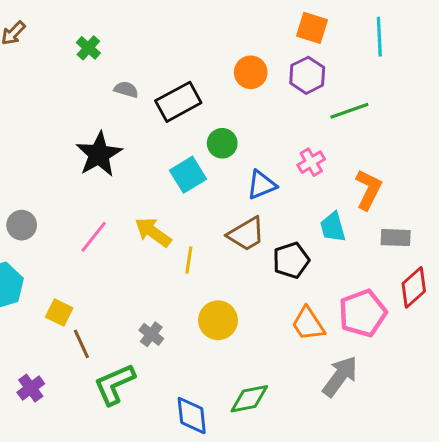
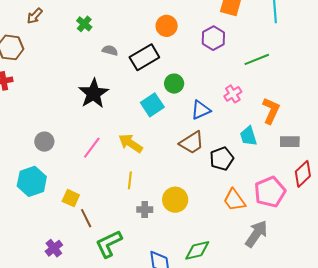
orange circle: (251, 72) -> (167, 26), moved
purple hexagon: (307, 75) -> (213, 38), moved
yellow line: (189, 260) -> (130, 180), moved
gray cross: (151, 334) -> (145, 210), moved, turned -35

